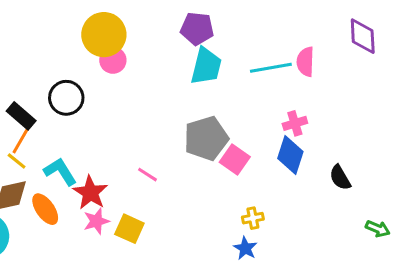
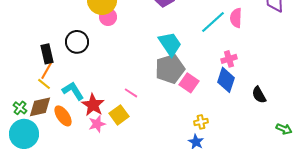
cyan trapezoid: (206, 66) -> (170, 44), moved, turned -48
cyan line: (271, 68) -> (213, 22), turned -32
black rectangle: (21, 116) -> (47, 54), turned 36
yellow square: (129, 229) -> (119, 115), moved, turned 30

